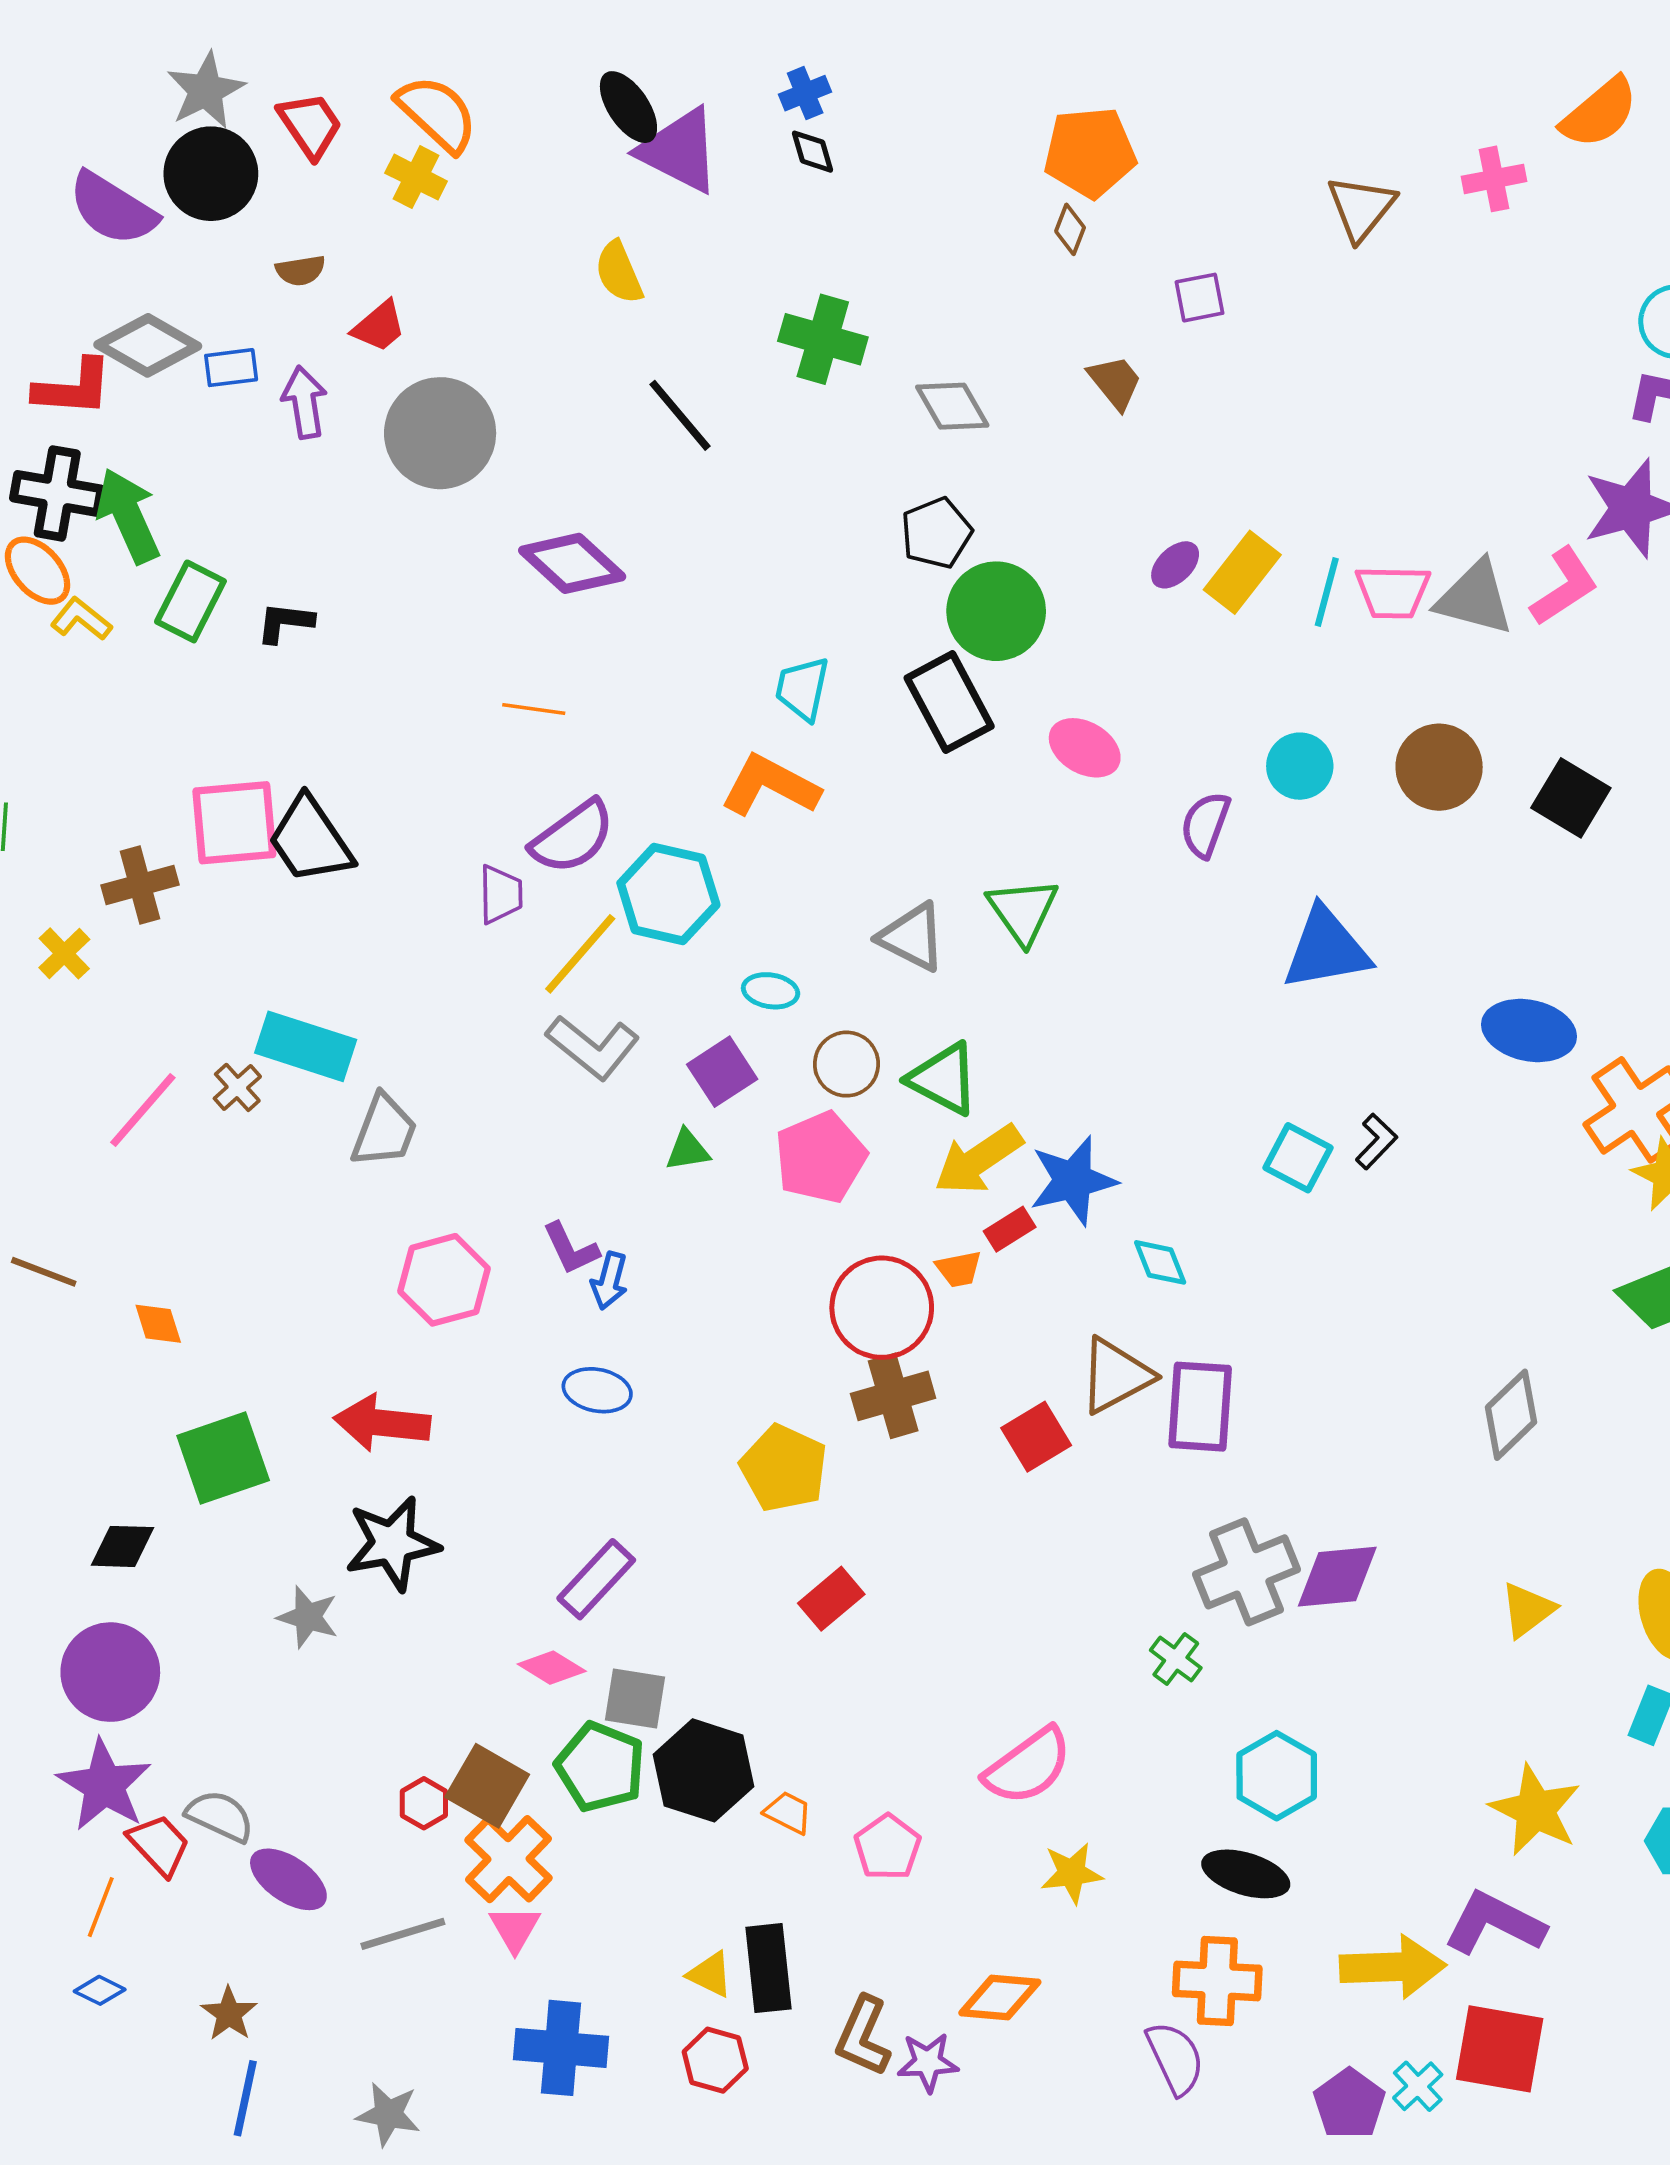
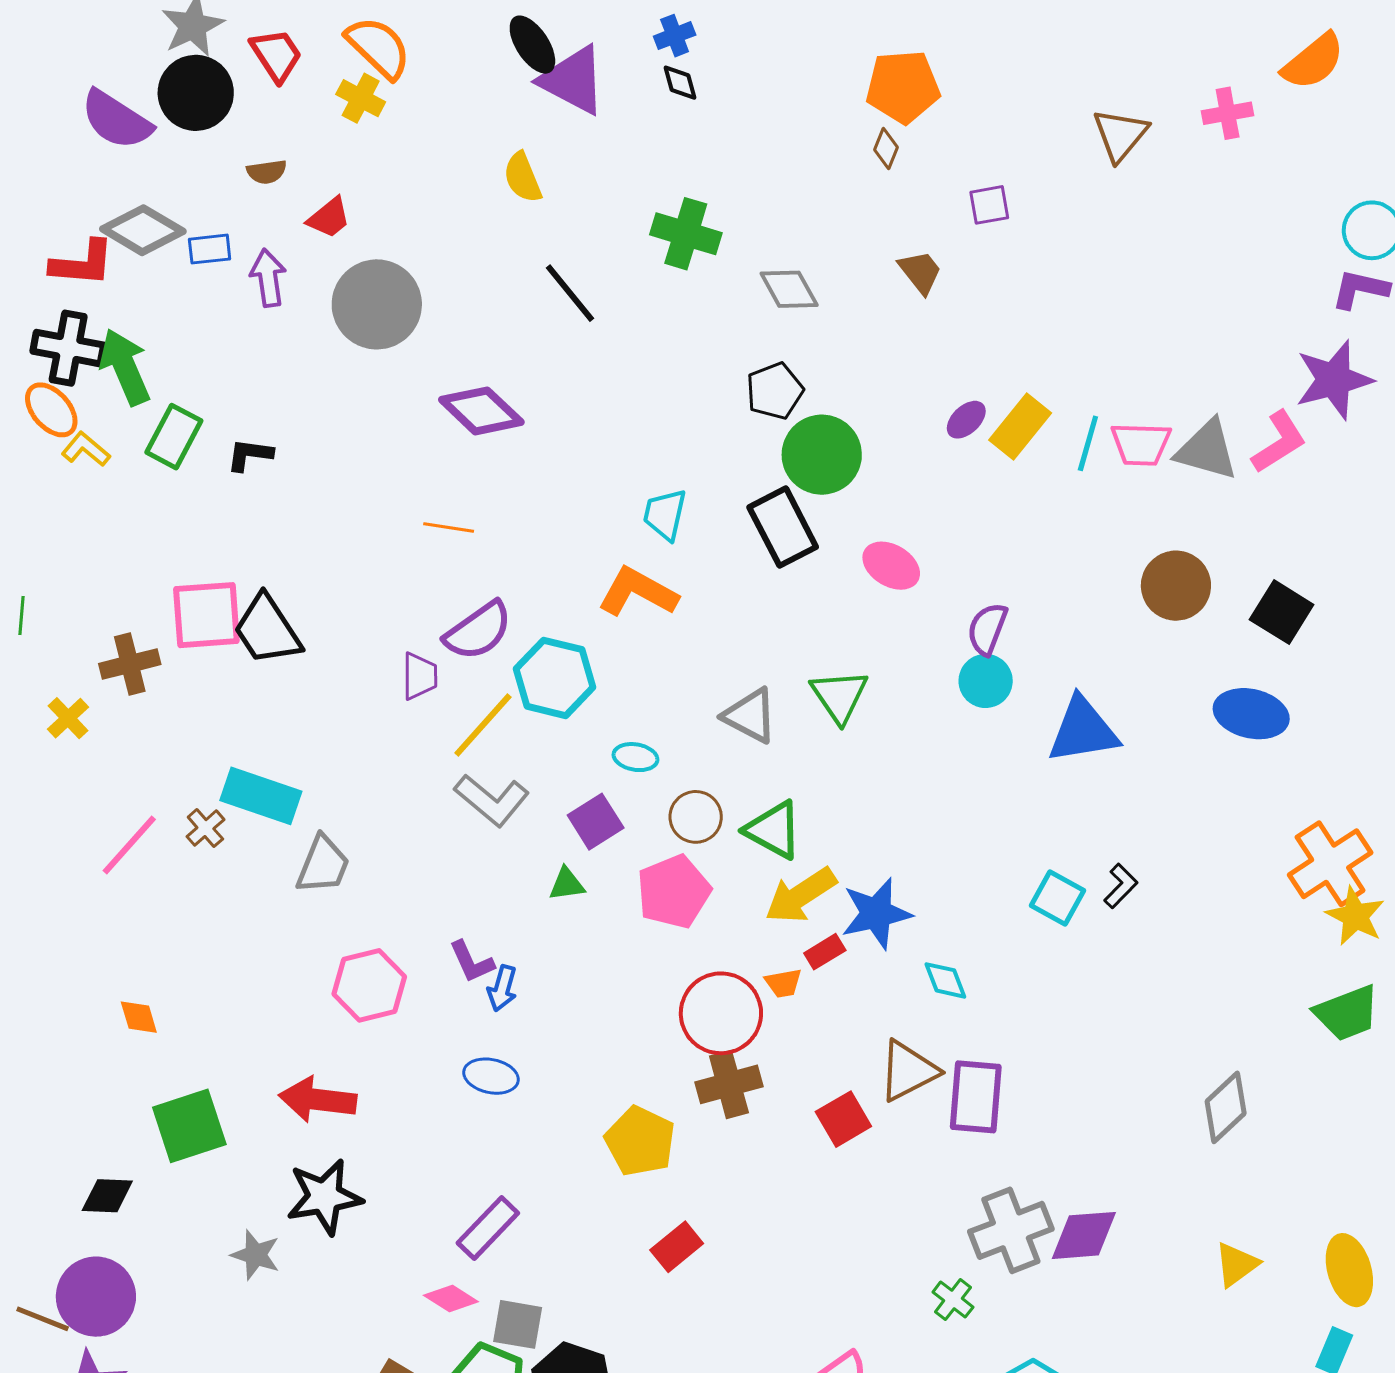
cyan circle: (1300, 766) -> (986, 681), moved
blue ellipse: (1529, 1031) -> (1251, 714), moved
brown line: (44, 1272) -> (43, 1319), moved

